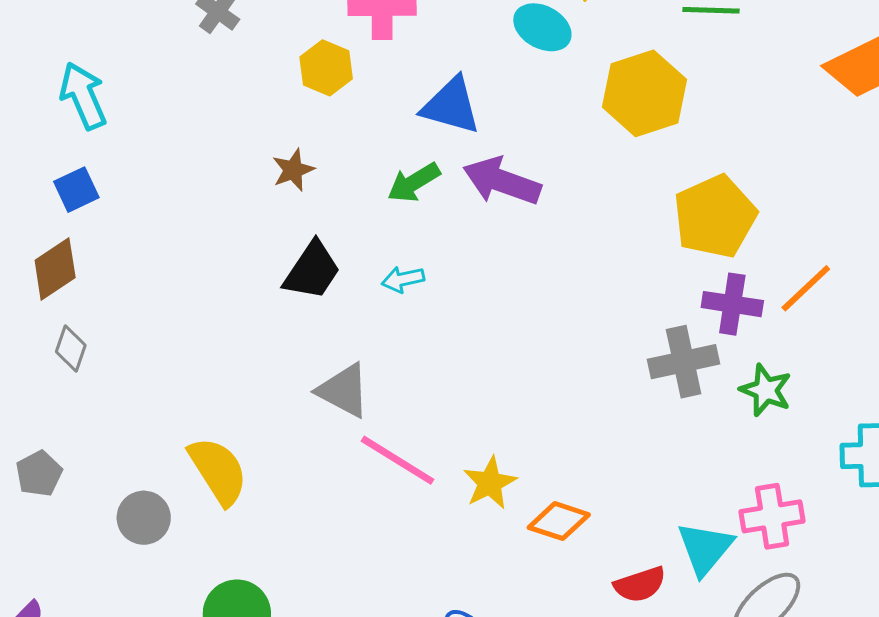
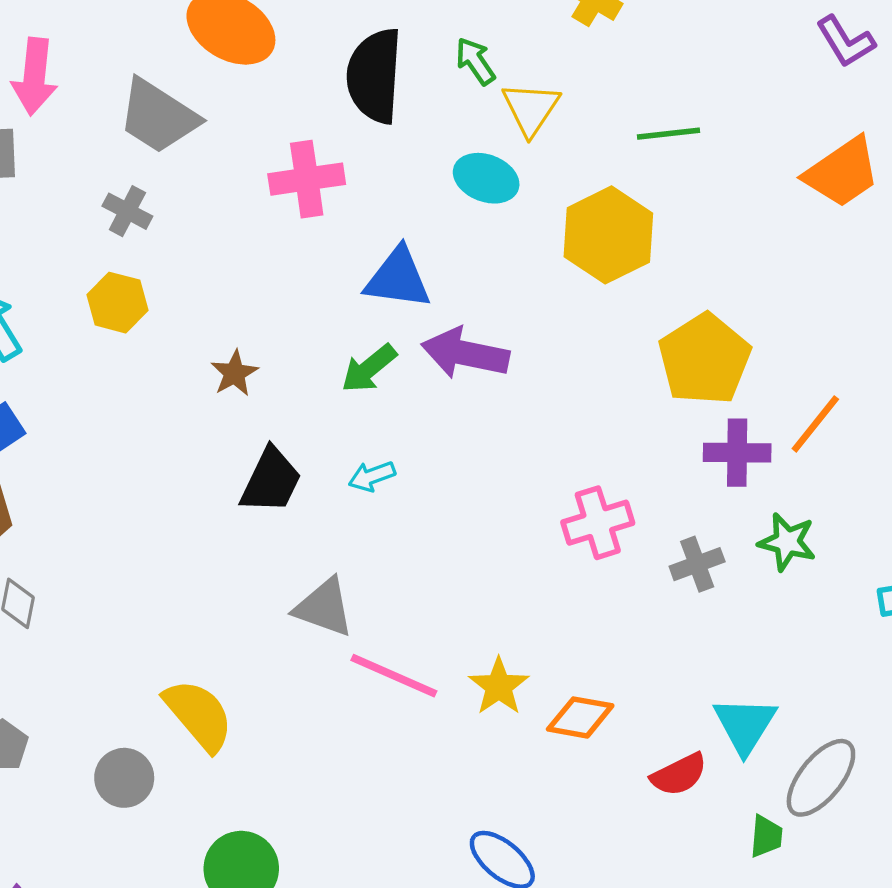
yellow hexagon: (326, 68) -> (117, 303), moved
gray cross: (684, 362) -> (697, 564), moved, size x0.7
pink cross: (772, 516) -> (598, 523), moved

